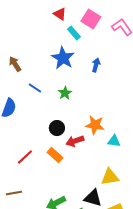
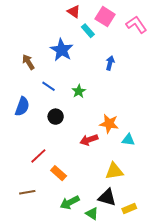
blue star: (63, 58) -> (62, 50), moved
black circle: (57, 128) -> (56, 117), moved
orange rectangle: (55, 155) -> (59, 173), moved
yellow triangle: (110, 177) -> (114, 171), moved

